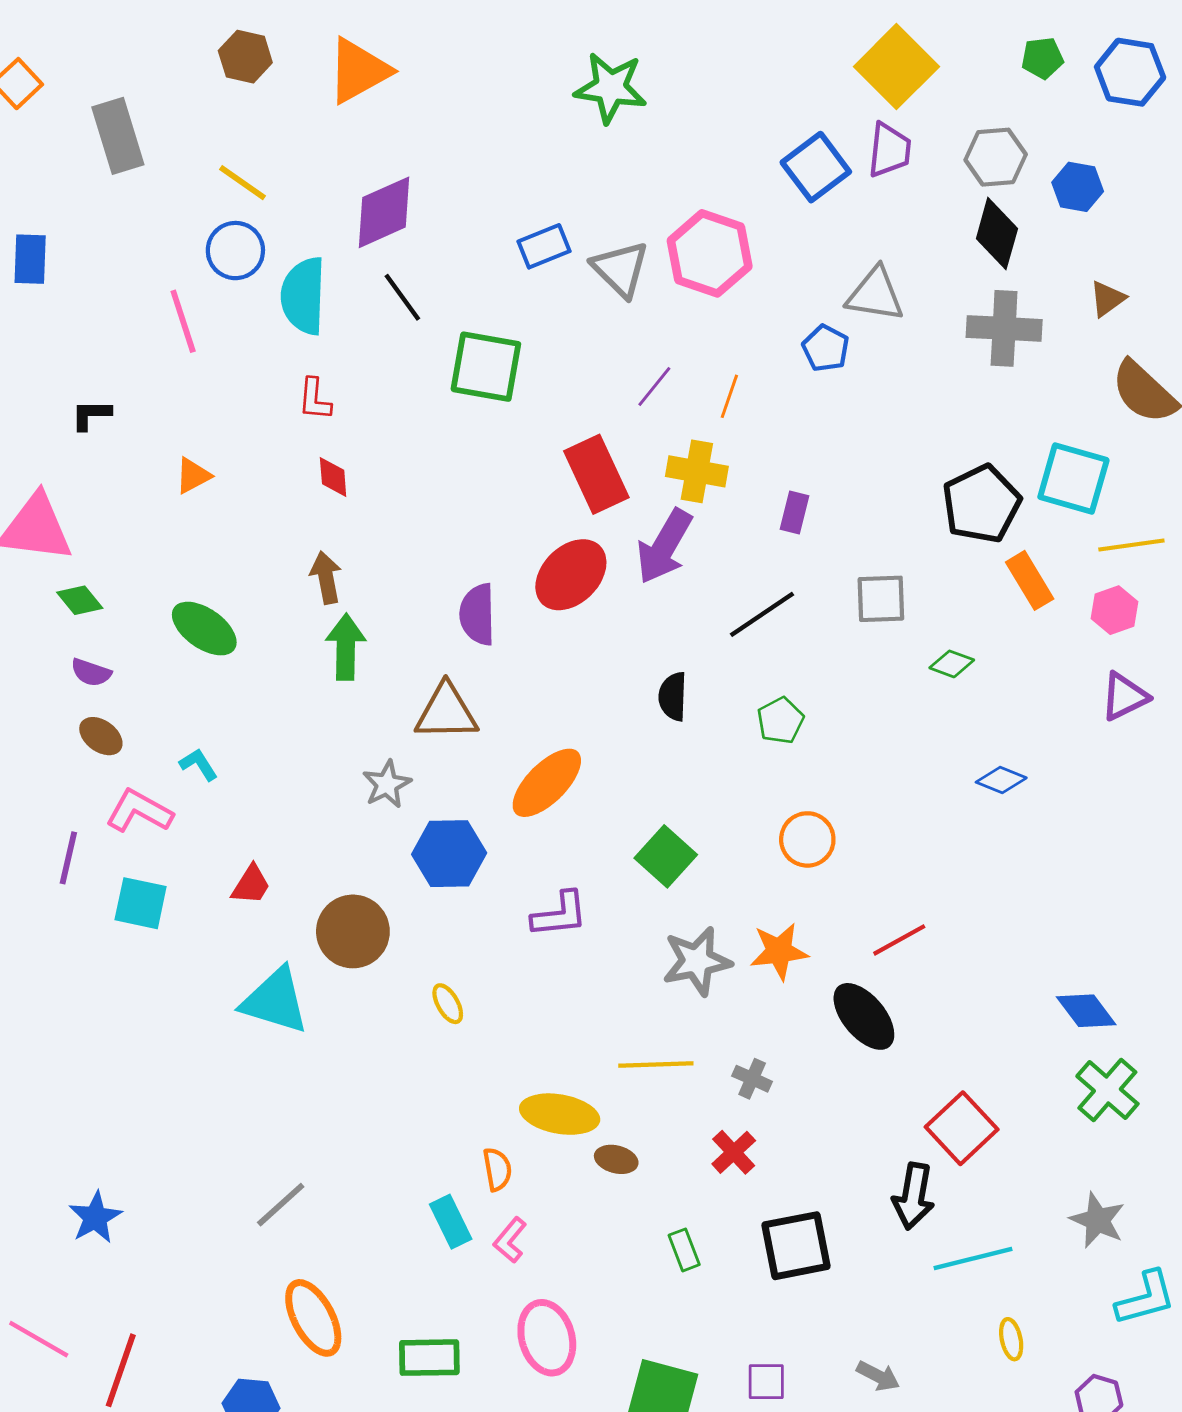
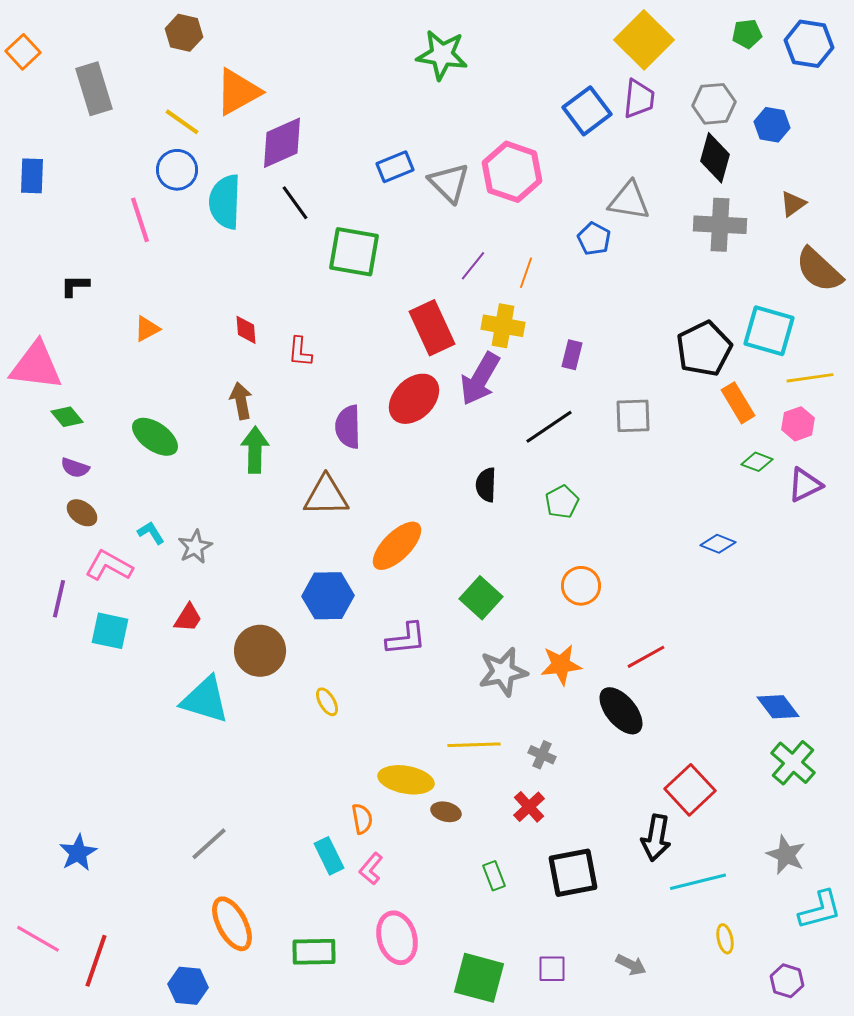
orange triangle: (359, 71) -> (238, 92), moved
red L-shape: (315, 399) -> (300, 352), moved
green diamond: (952, 664) -> (757, 462), moved
gray star: (387, 784) -> (195, 547), moved

